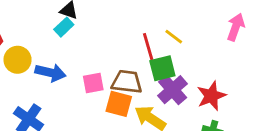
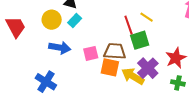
cyan rectangle: (64, 27) -> (75, 21), moved
yellow circle: (18, 60) -> (52, 20), moved
purple cross: (173, 90) -> (148, 68), moved

